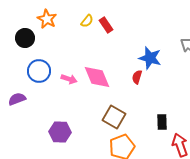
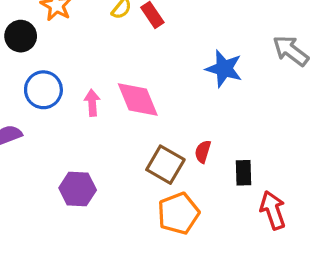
red semicircle: (137, 77) -> (203, 152), moved
pink arrow: (69, 79) -> (92, 103), turned -112

